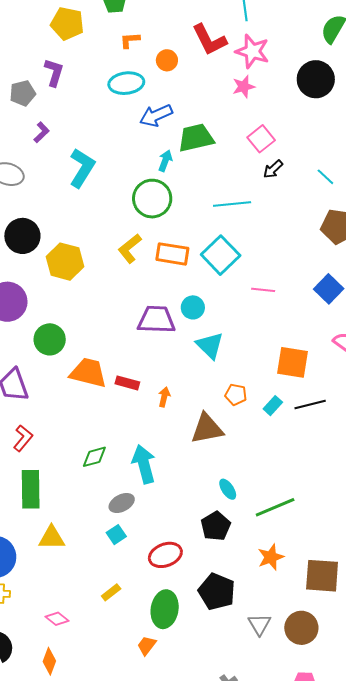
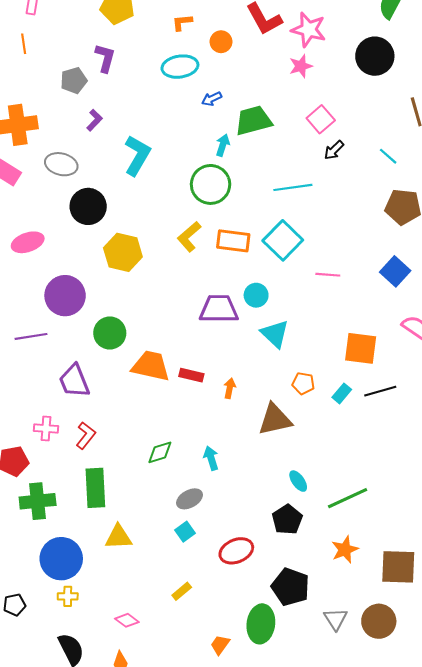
blue arrow: (156, 115) -> (212, 99), size x0.6
black circle: (22, 236) -> (88, 206), moved
cyan arrow: (144, 464) -> (211, 458), size x0.6
green ellipse: (165, 609) -> (261, 624), moved

